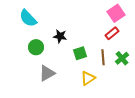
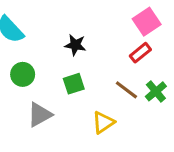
black star: (60, 36) -> (75, 45), moved
green square: (80, 53) -> (74, 84), moved
brown line: (103, 57) -> (126, 90), turned -49

